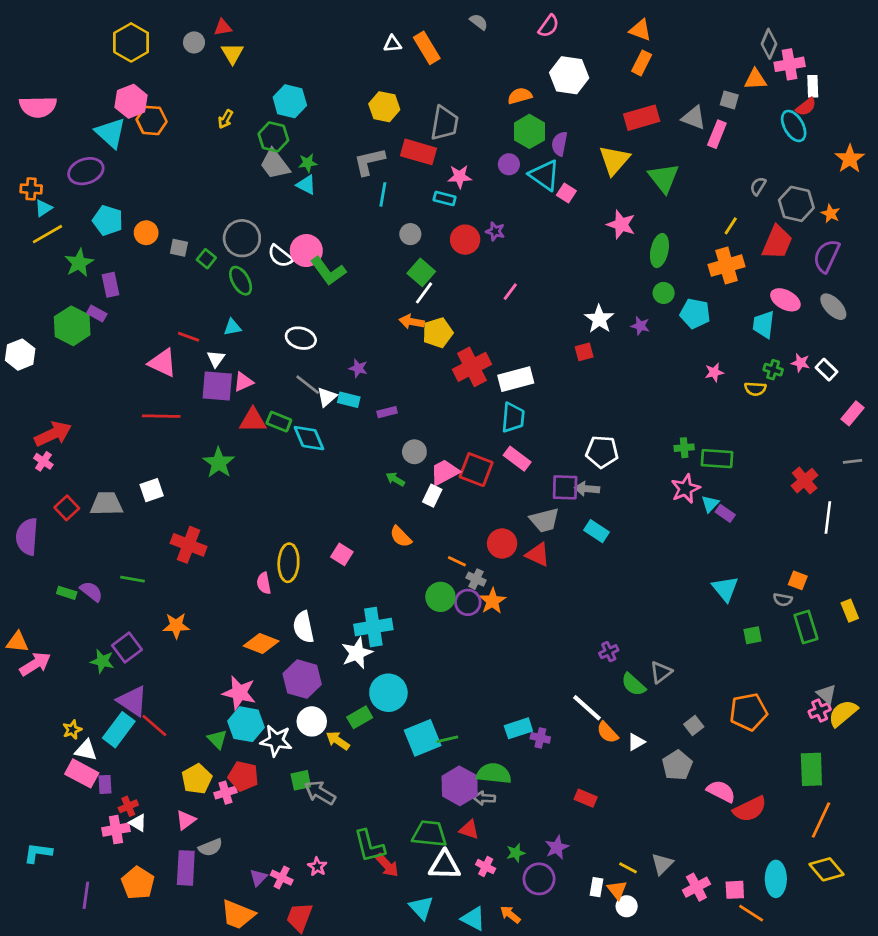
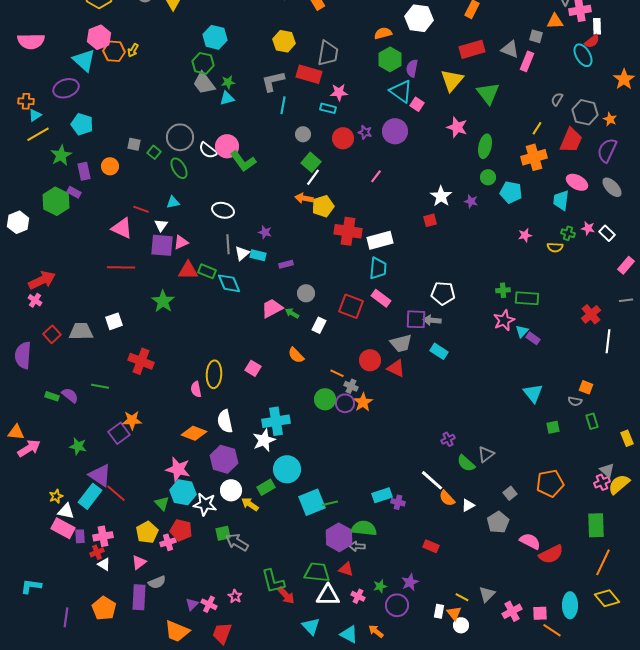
yellow arrow: (226, 119) -> (133, 50), moved
purple circle: (509, 164) -> (395, 131), moved, size x1.6
cyan triangle: (306, 185) -> (227, 98), turned -42
orange circle: (146, 233) -> (110, 166), moved
red cross: (472, 367) -> (348, 231), turned 36
gray line: (308, 385) -> (228, 244), turned 48
pink trapezoid: (445, 472) -> (272, 308), moved
yellow rectangle: (850, 611) -> (627, 438), moved
green rectangle: (806, 627) -> (592, 421), size x0.7
purple square: (127, 648) -> (119, 433), moved
pink cross: (116, 830) -> (103, 536), moved

